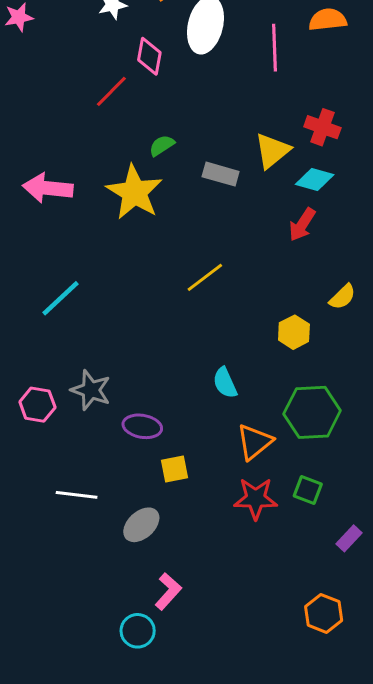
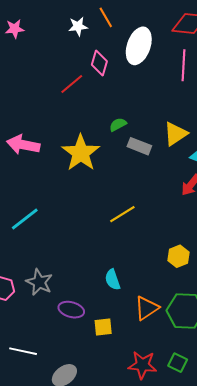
green semicircle: (162, 145) -> (118, 125), moved
cyan semicircle: (225, 383) -> (113, 280), moved
orange triangle: (254, 442) -> (147, 308), moved
yellow square: (174, 469) -> (103, 327), moved

